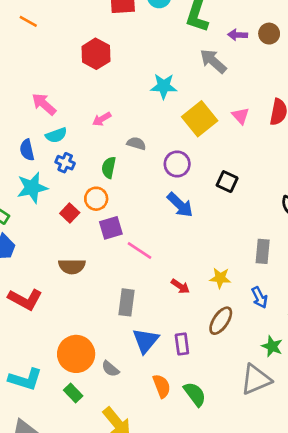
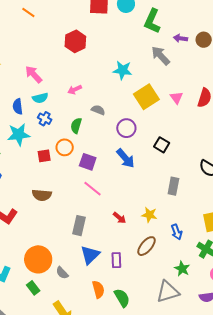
red square: (70, 213) -> (44, 156), turned 32
purple square: (111, 228) -> (88, 162), moved, turned 30
gray rectangle: (263, 251) -> (173, 186), moved

